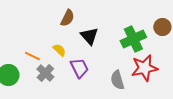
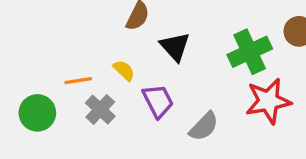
orange line: (32, 56) -> (78, 81), turned -35
gray semicircle: (117, 80) -> (204, 126), moved, turned -120

